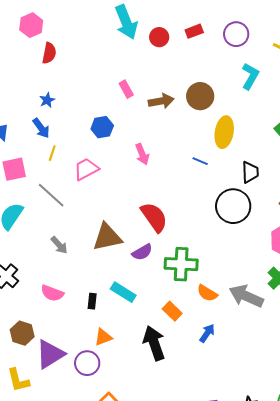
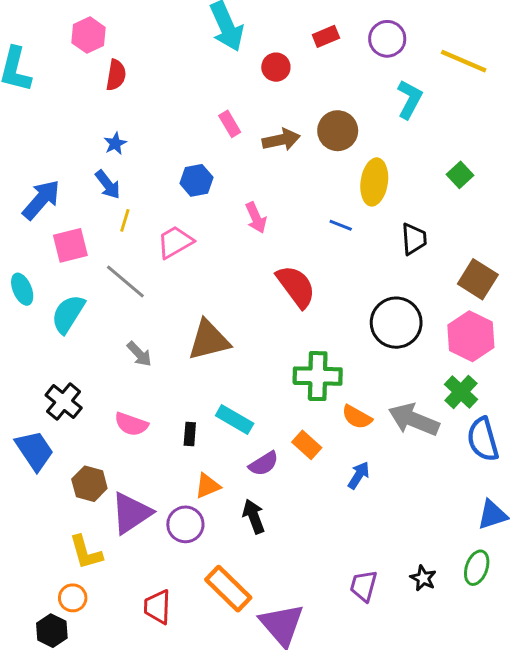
red circle: (159, 37) -> (276, 67), moved
black circle: (233, 206) -> (396, 323), moved
red semicircle: (154, 217) -> (296, 286), moved
purple semicircle: (142, 252) -> (264, 464), moved
black arrow: (154, 343) -> (254, 516), moved, size x0.7

